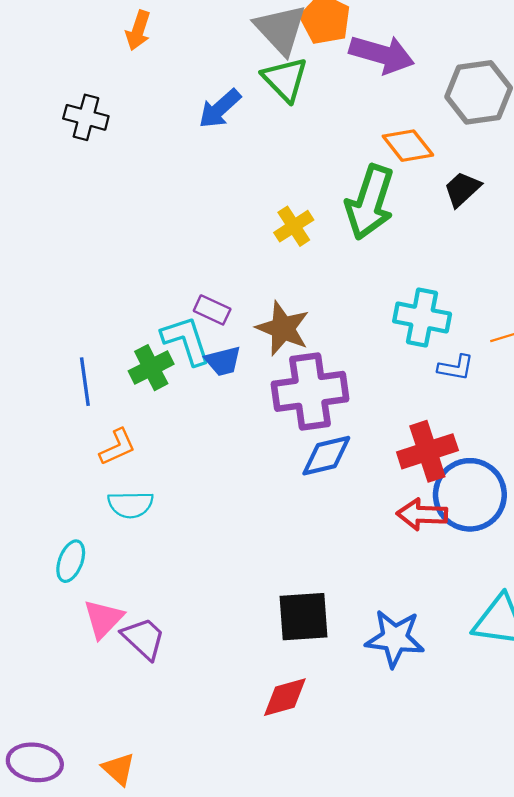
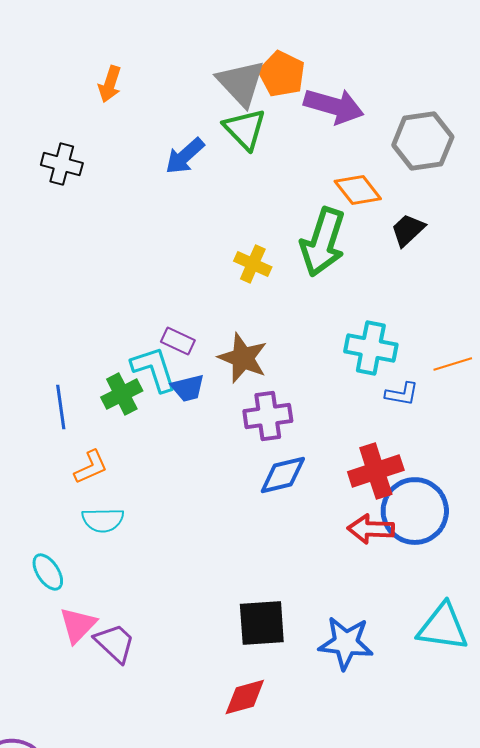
yellow cross: (294, 226) -> (253, 264), turned -33
purple cross: (310, 391) -> (268, 416), size x0.7
cyan ellipse: (71, 561) -> (48, 572), turned -54

